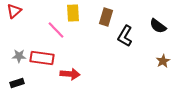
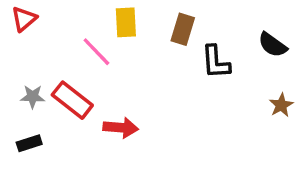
black L-shape: (125, 36) -> (216, 62), turned -35
red rectangle: (42, 58) -> (72, 100), turned 30

